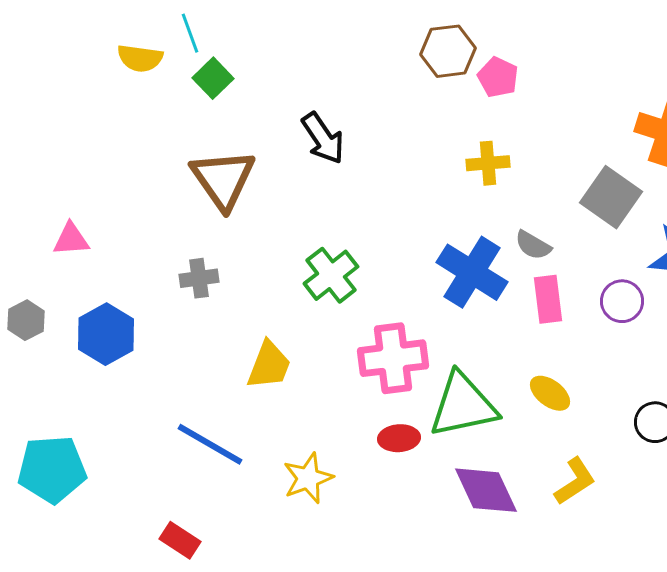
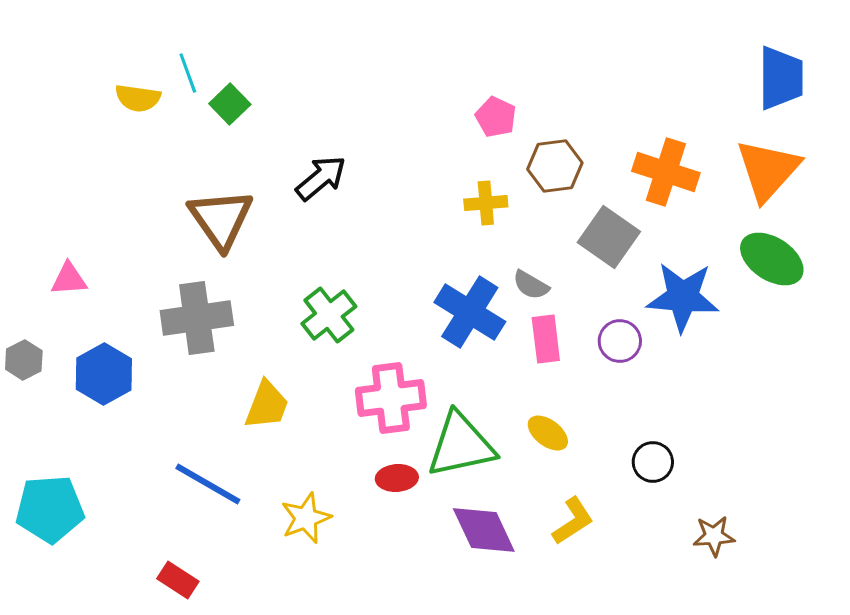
brown hexagon: (448, 51) -> (555, 166), moved
green square: (213, 78) -> (230, 104), moved
black arrow: (323, 138) -> (321, 178), turned -96
gray cross: (199, 278) -> (197, 318), size x1.8

